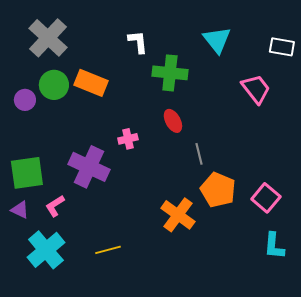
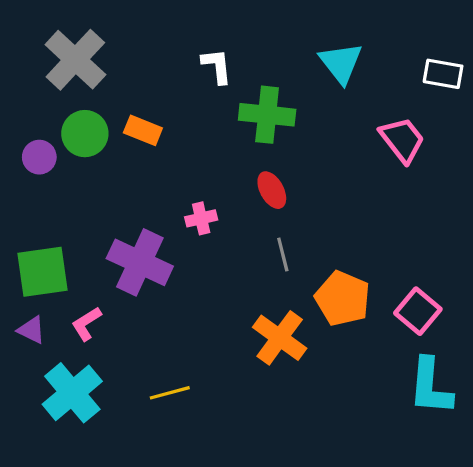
orange rectangle: (91, 83) -> (143, 130), size x0.7
gray line: (199, 154) -> (283, 255), moved
cyan L-shape: (274, 246) -> (430, 386), size x1.4

